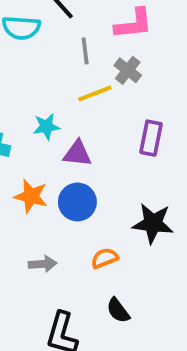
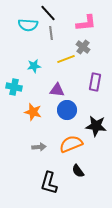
gray line: (85, 51) -> (51, 33), moved
cyan star: (46, 126) -> (34, 66), moved
blue circle: (77, 202) -> (67, 110), moved
orange semicircle: (105, 258) -> (71, 144), size x1.6

